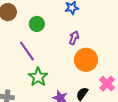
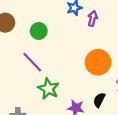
purple arrow: (74, 38) -> (93, 18), moved

